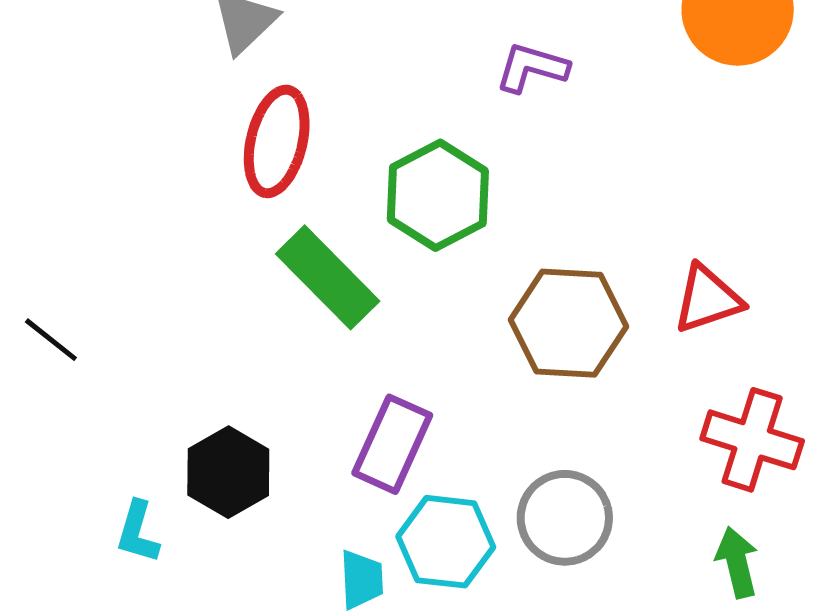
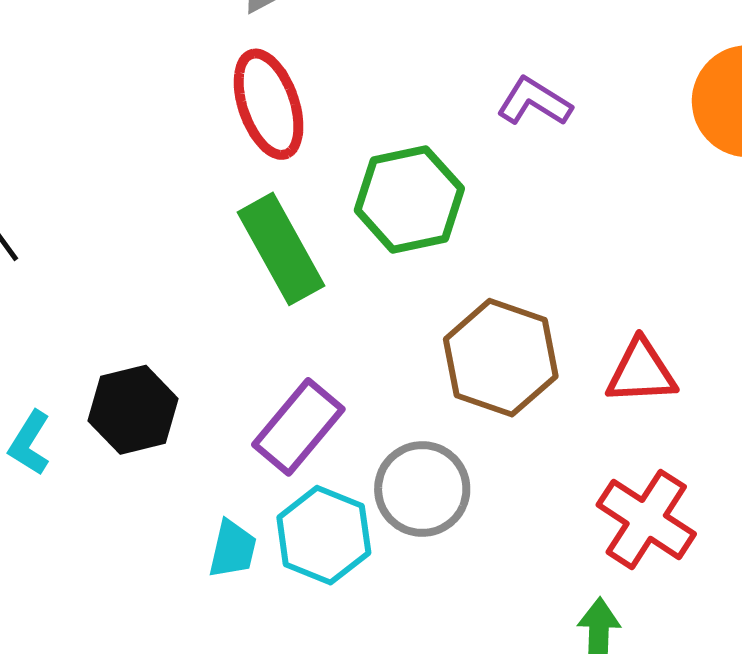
red ellipse: (277, 141) -> (269, 104), turned -48
gray circle: (565, 518) -> (422, 489), moved

